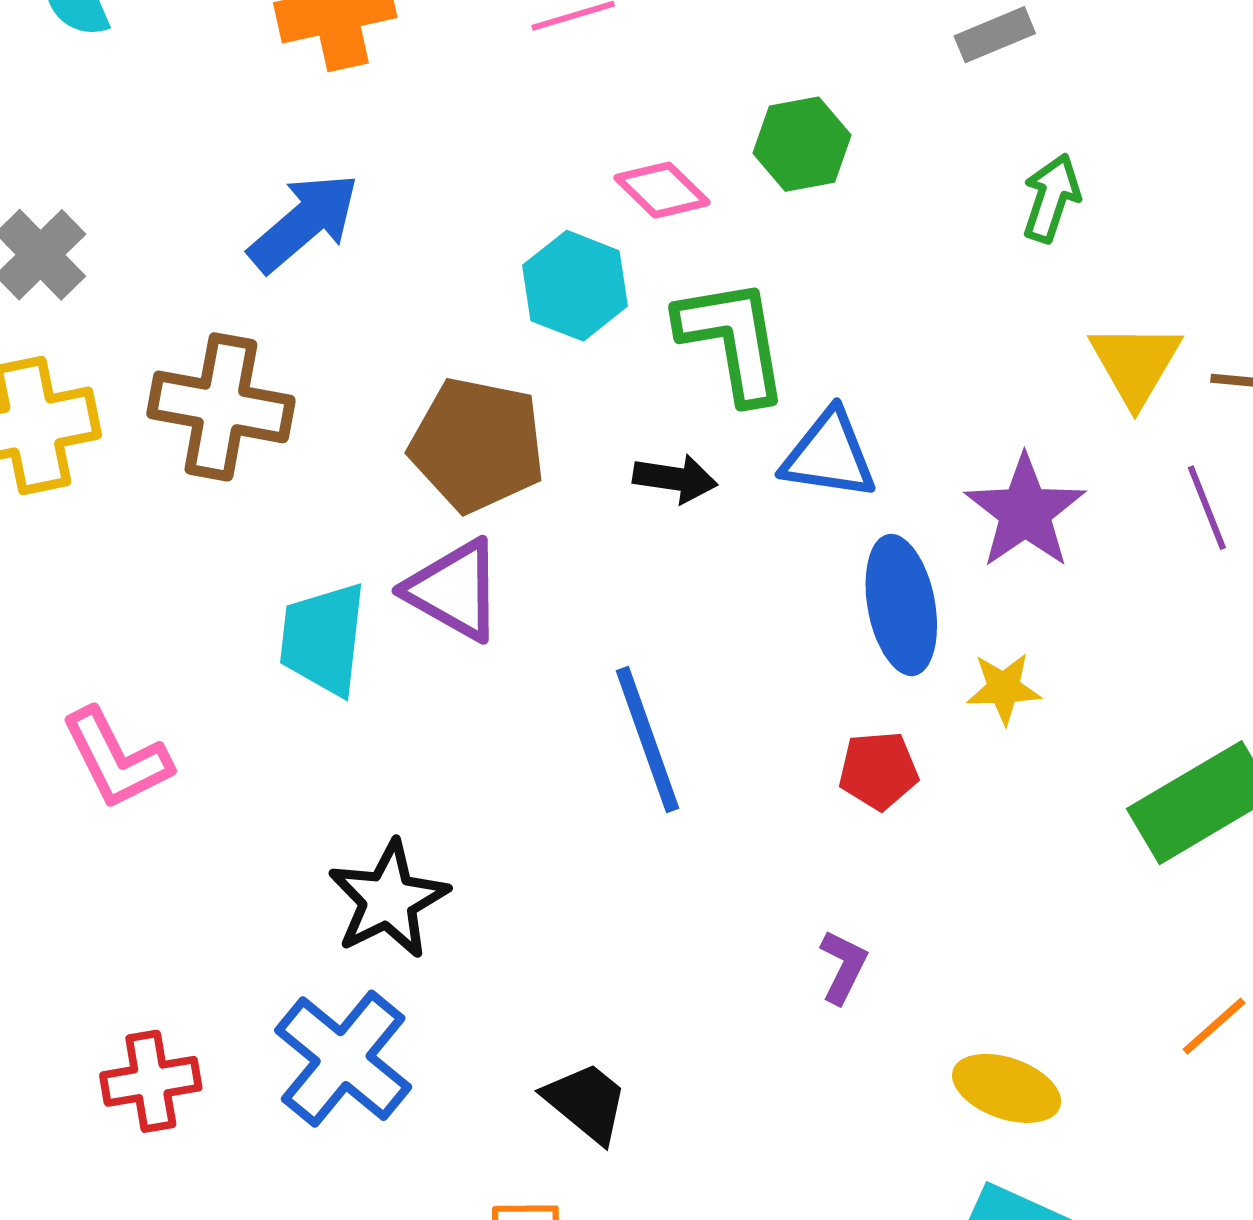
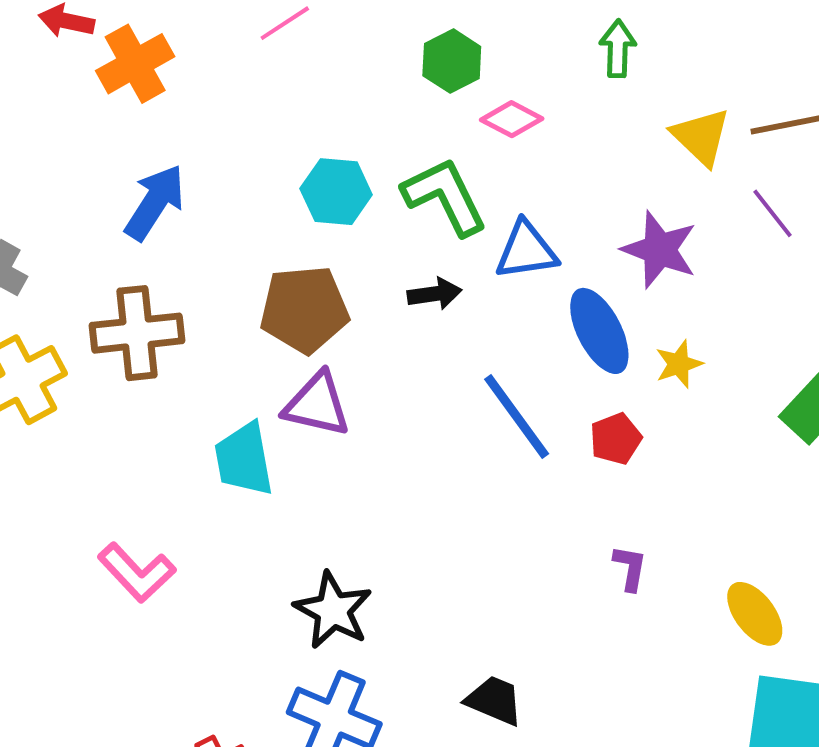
pink diamond: (662, 190) -> (512, 119), moved
blue line: (647, 739) -> (517, 416), moved
yellow ellipse: (1007, 1088) -> (755, 614), turned 50

